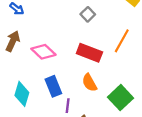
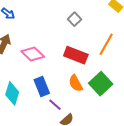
green square: (120, 98) -> (101, 84), moved
purple line: (68, 106) -> (55, 105), turned -56

